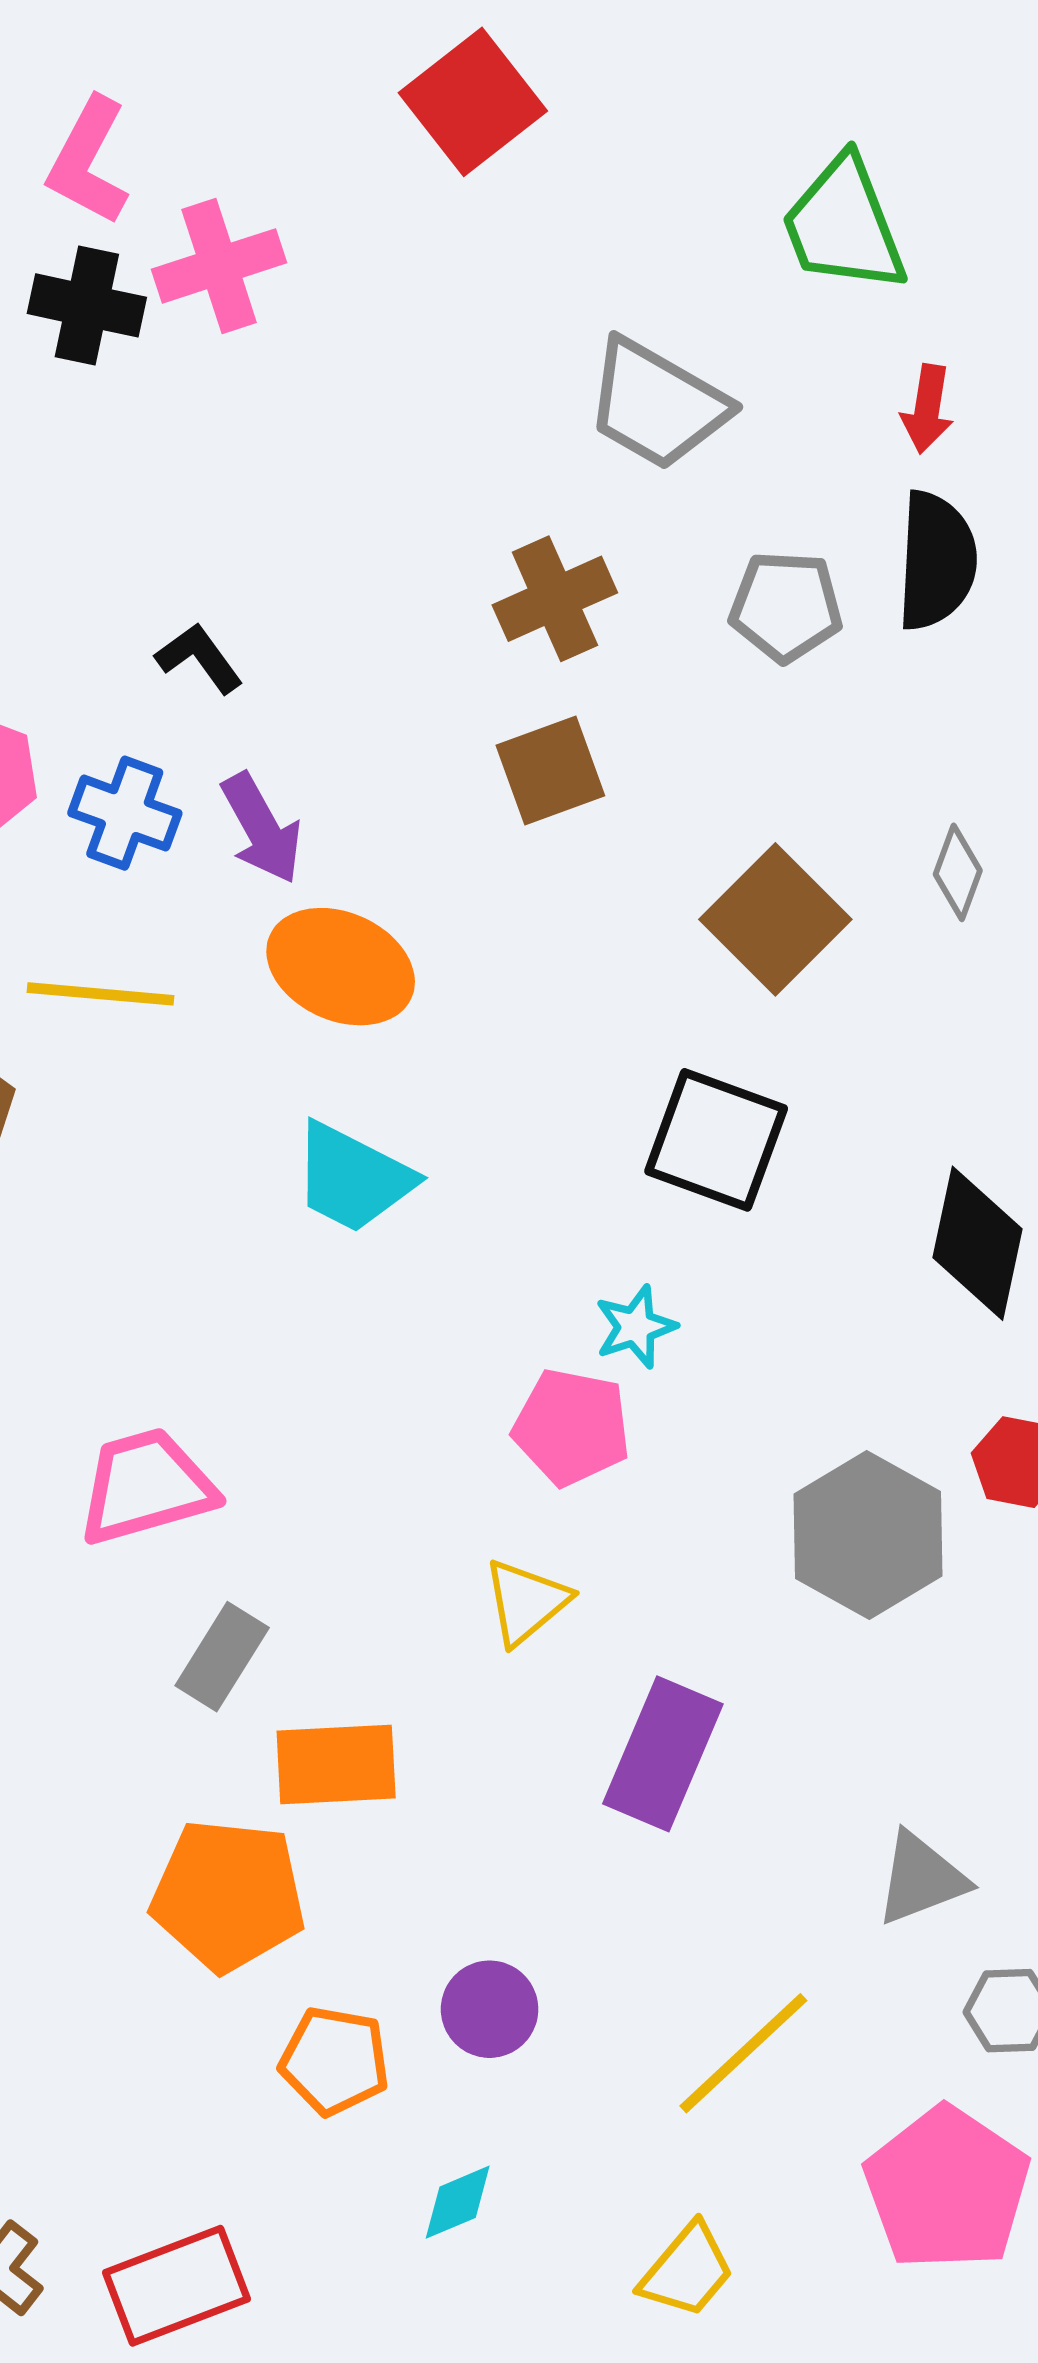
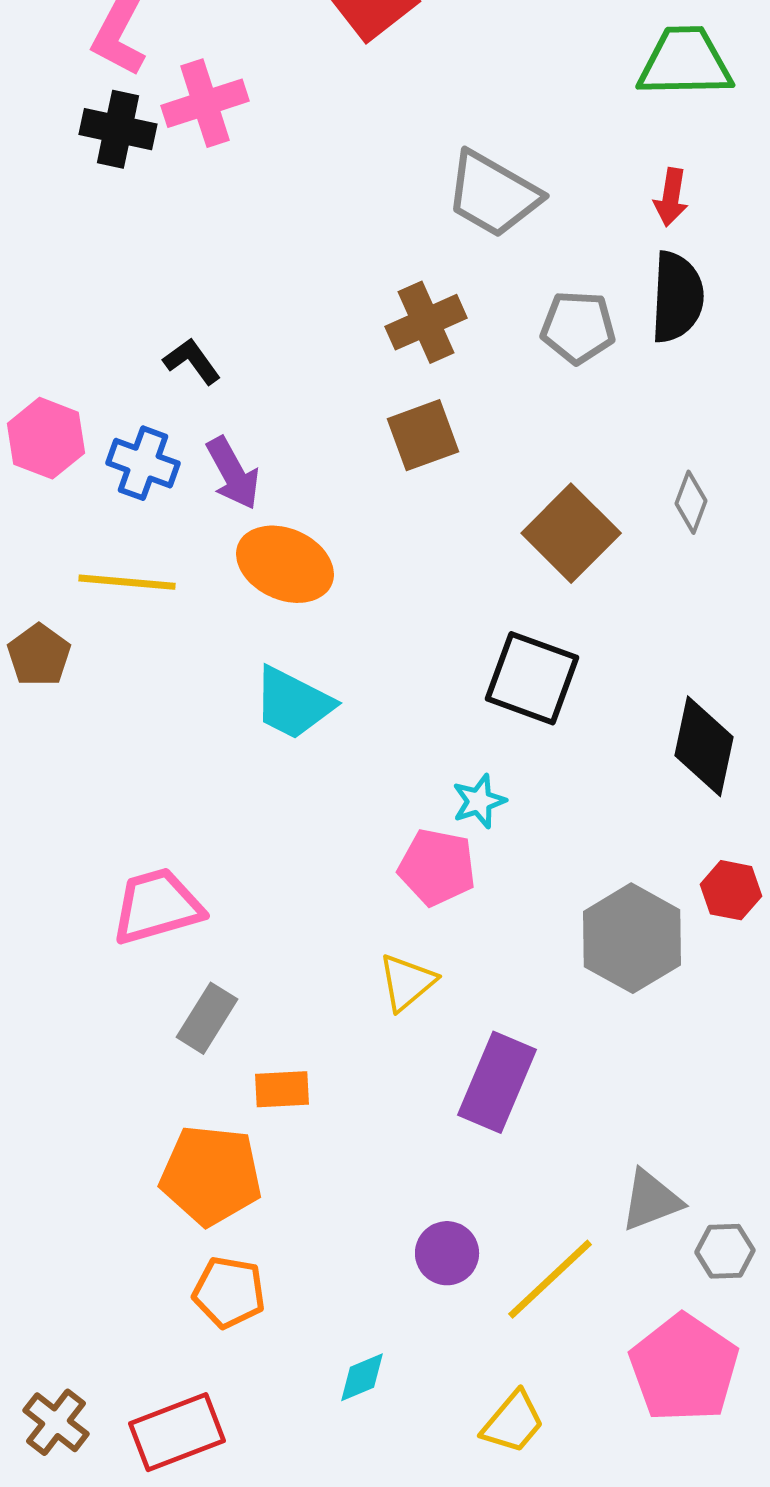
green trapezoid: (844, 225) -> (685, 62), moved, turned 110
orange rectangle: (336, 1764) -> (282, 1089), size x0.7
gray triangle: (921, 1878) -> (651, 1200), moved
purple circle: (490, 2009) -> (447, 1253), moved
orange pentagon: (335, 2061) -> (229, 1292), moved

